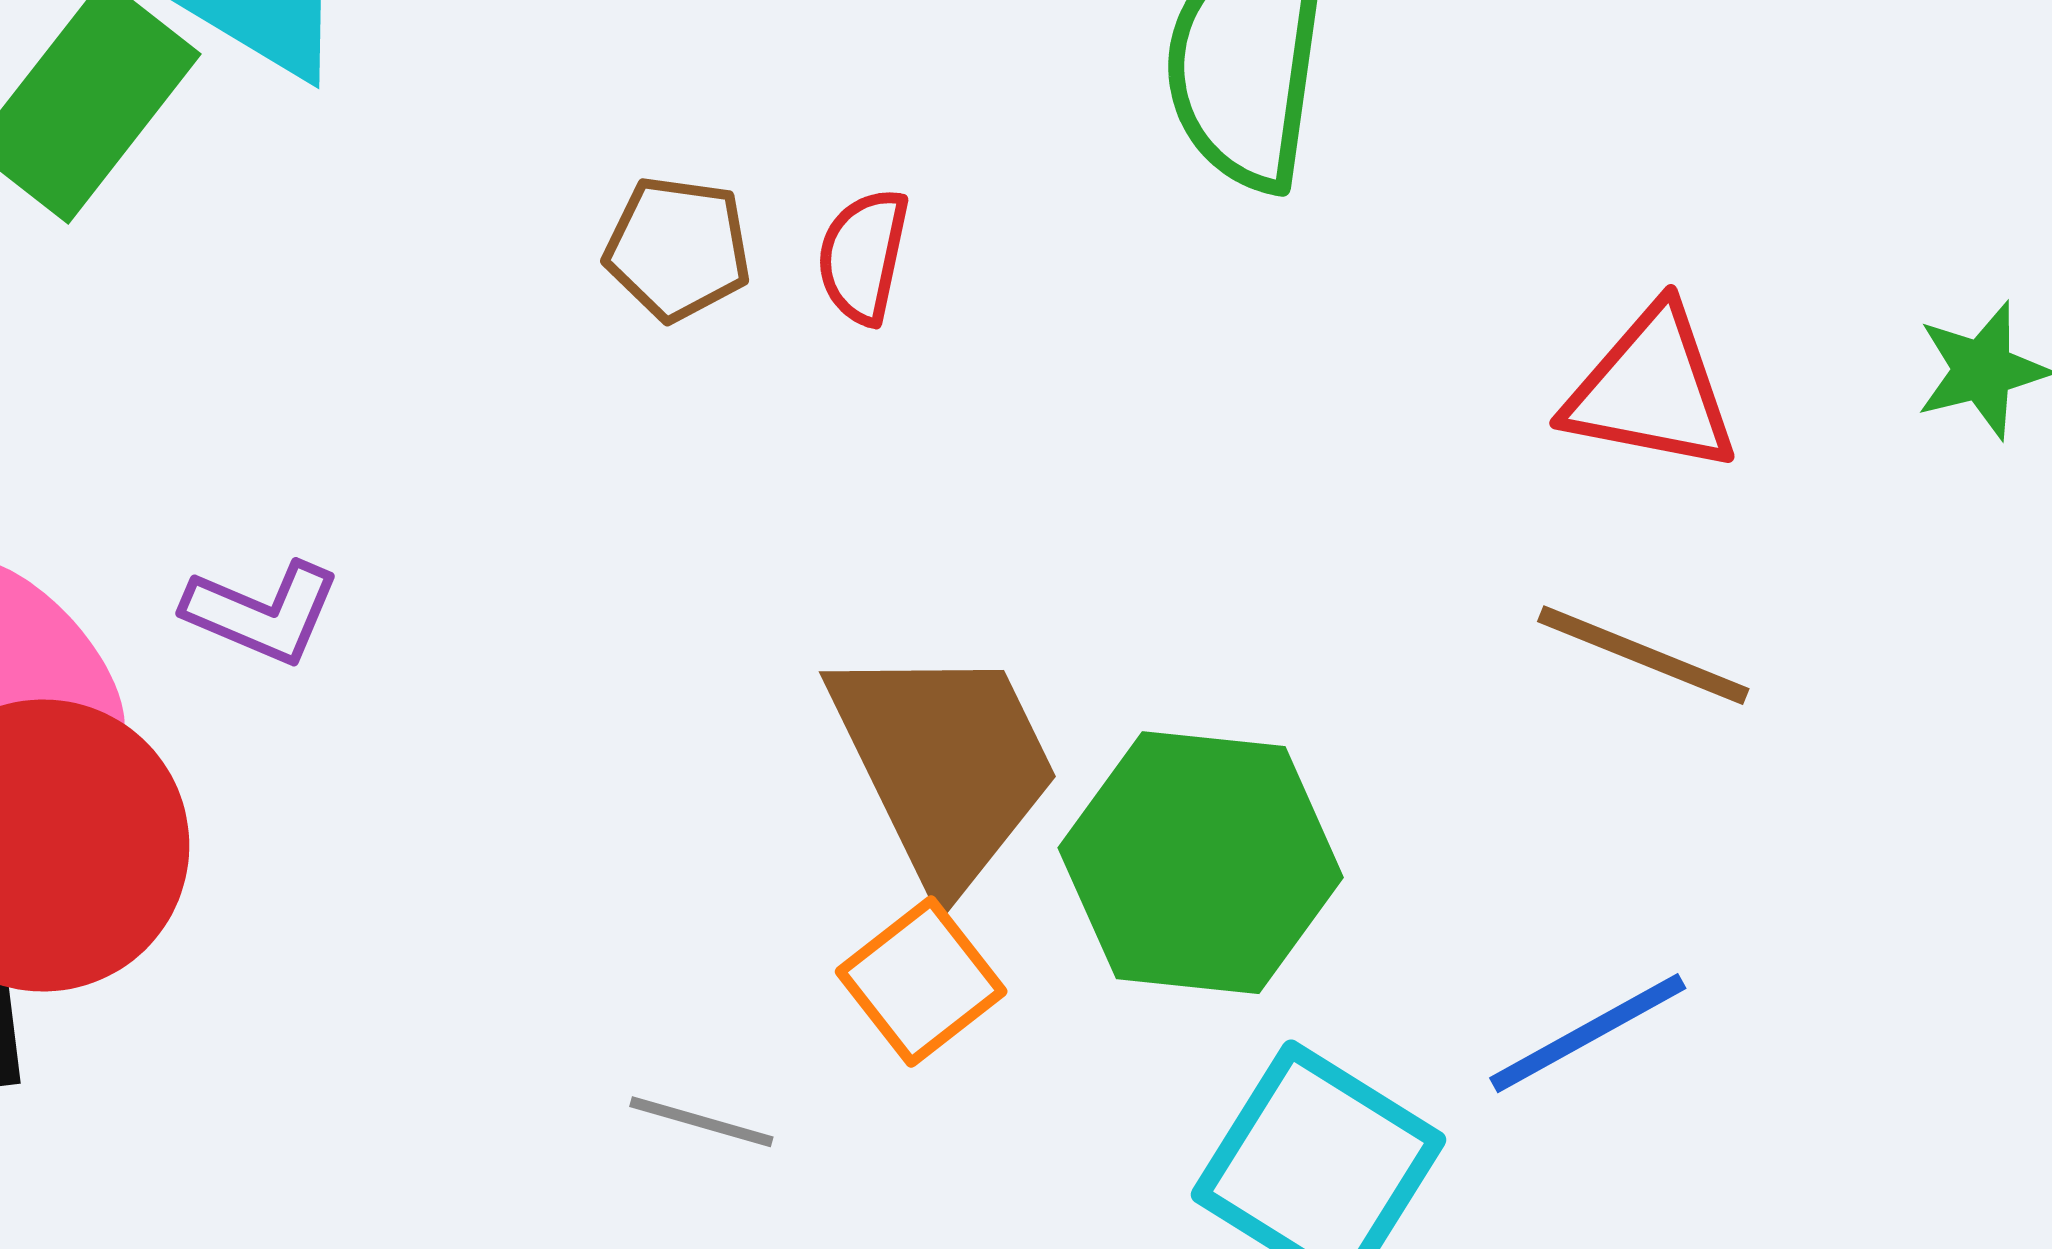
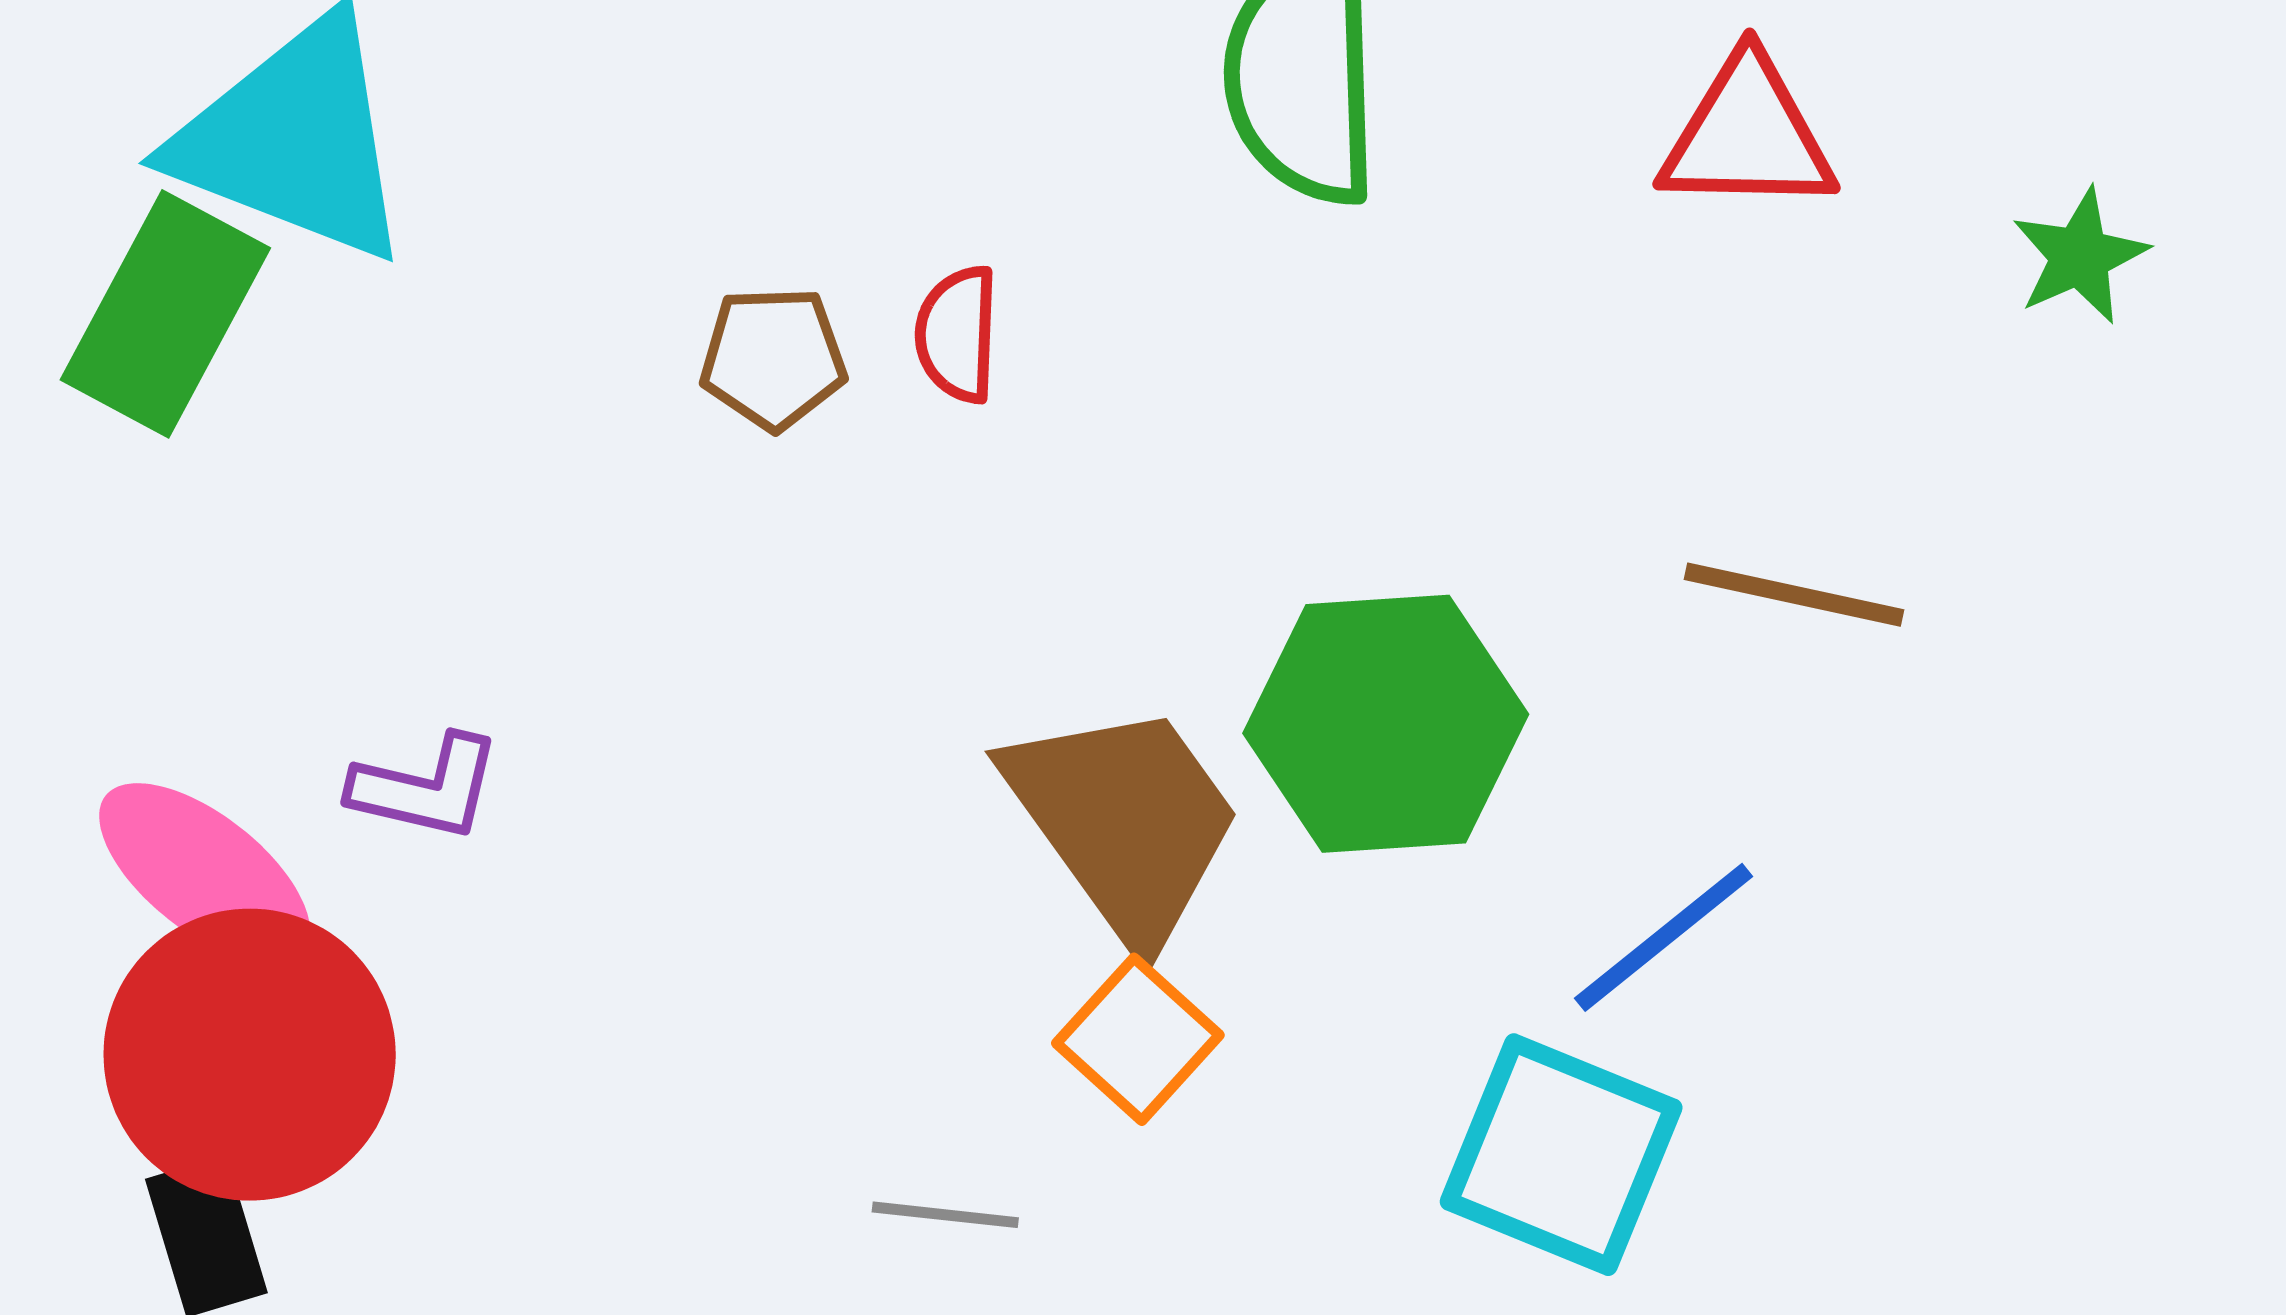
red triangle: (1652, 390) -> (1747, 135), moved
green hexagon: (1201, 863) -> (1386, 724), moved
blue line: (1588, 1033) -> (1664, 937), moved

